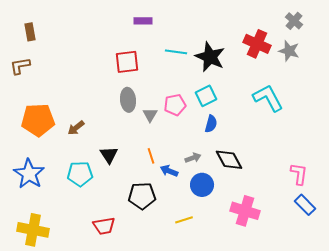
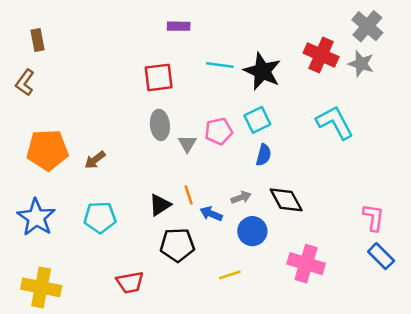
gray cross: (294, 21) -> (367, 26), size x1.4
brown L-shape: (20, 66) -> (25, 82), turned -45
black triangle: (109, 155) -> (160, 205), moved, turned 30

